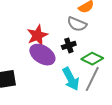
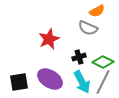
black cross: (69, 45) -> (79, 57), moved
purple ellipse: (42, 55) -> (50, 79), moved

